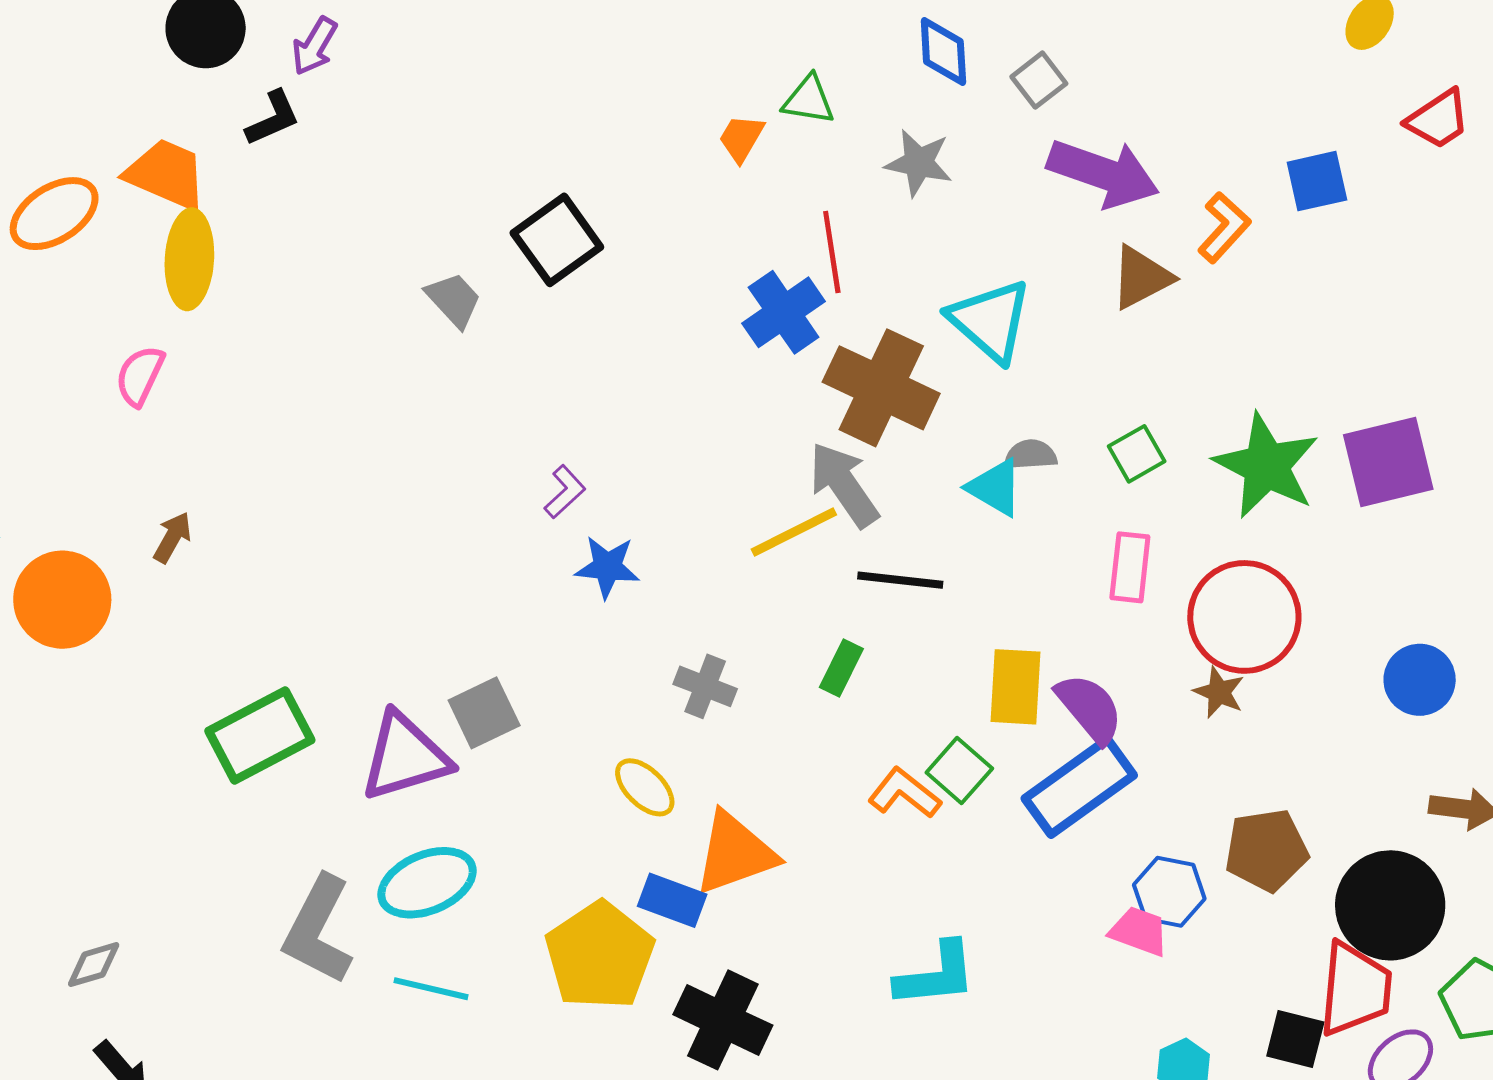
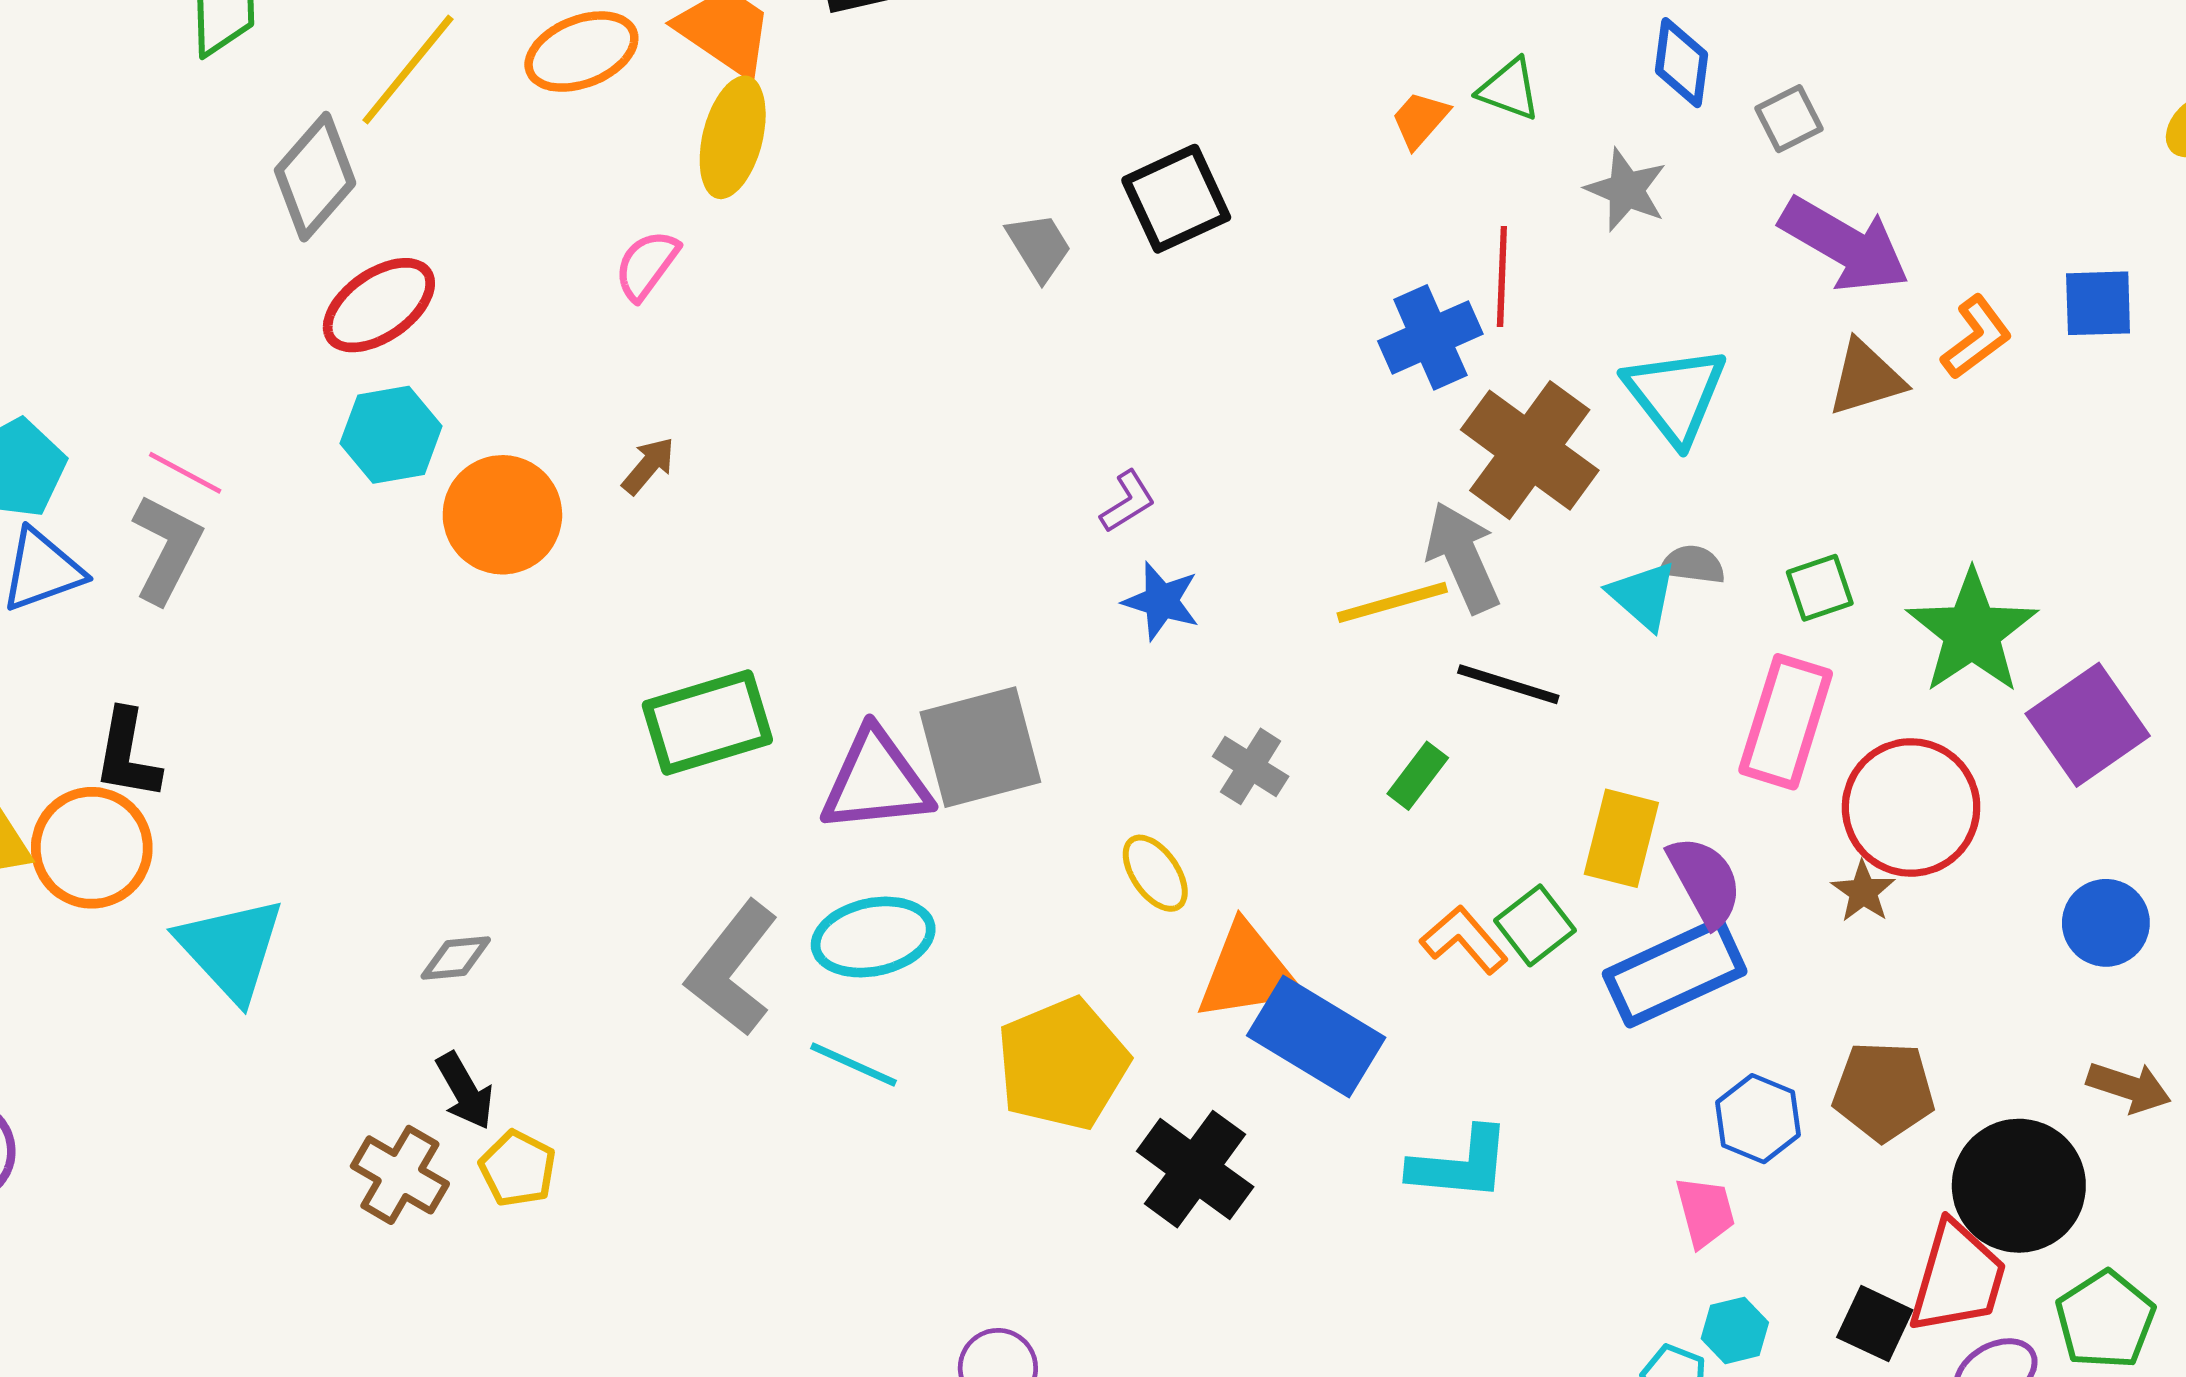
purple square: (1388, 462) -> (2088, 725), moved, turned -32
pink rectangle: (1130, 567) -> (1786, 722), size x1.5
gray square: (484, 713) -> (980, 747), size x1.5
blue rectangle: (672, 900) -> (1316, 1037), moved, size x1.6
pink trapezoid: (1139, 931) -> (1705, 1212), moved, turned 44

